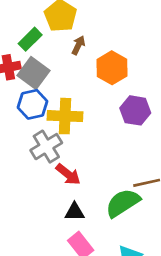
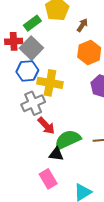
brown arrow: (78, 45) -> (82, 25), moved
green semicircle: (123, 203) -> (68, 140), moved
black triangle: (75, 212) -> (56, 154), moved

